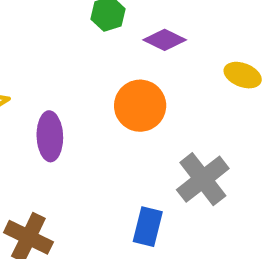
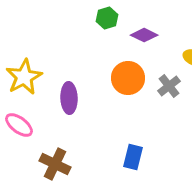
gray cross: (203, 179) -> (169, 86), moved, size x0.7

